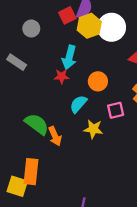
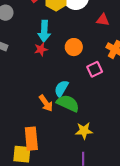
cyan semicircle: (78, 104) -> (61, 89), moved
green semicircle: (37, 124) -> (68, 103), moved
yellow star: (93, 129) -> (84, 131), moved

